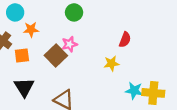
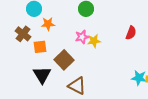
brown square: (56, 56) -> (64, 60), moved
yellow star: (111, 63) -> (94, 41), moved

